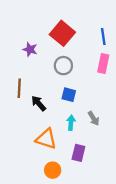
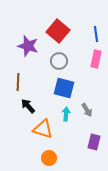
purple star: (30, 49) -> (28, 46), size x1.5
blue square: (69, 95) -> (64, 88), size x1.5
black arrow: (39, 103) -> (28, 106), moved
purple rectangle: (78, 153) -> (94, 142), moved

